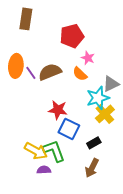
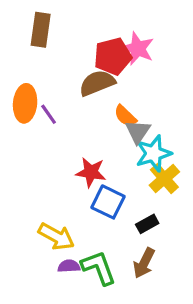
pink star: (88, 58) -> (138, 49), moved, size x1.5
brown semicircle: (50, 72) -> (97, 83), moved
gray triangle: (111, 84) -> (138, 132), moved, turned -30
green L-shape: (54, 151) -> (99, 268), moved

